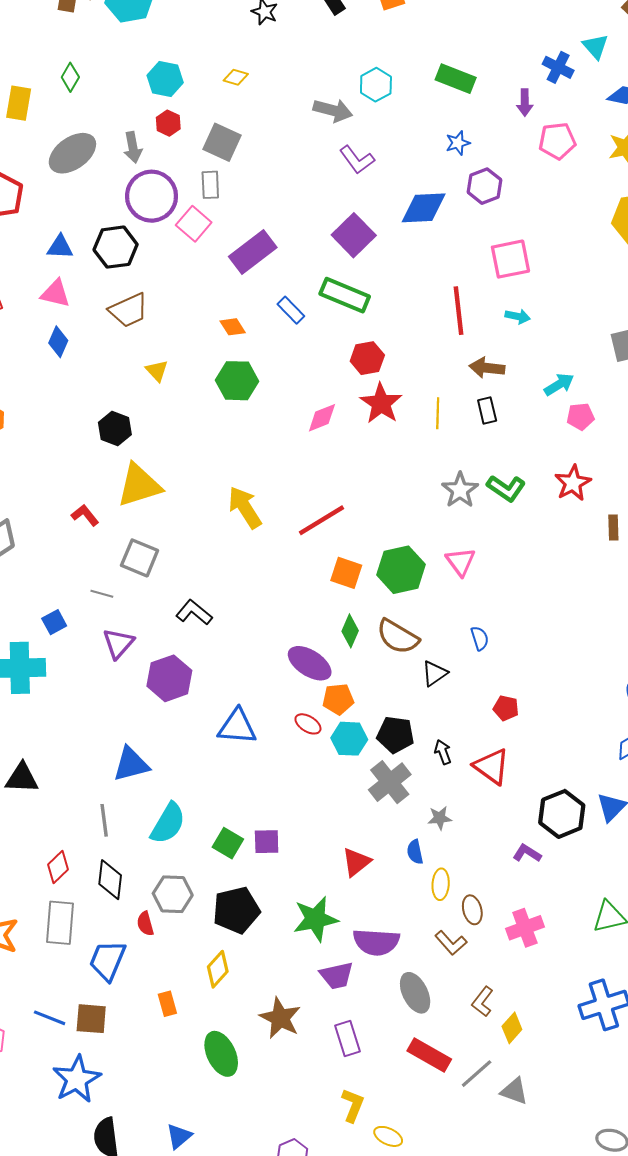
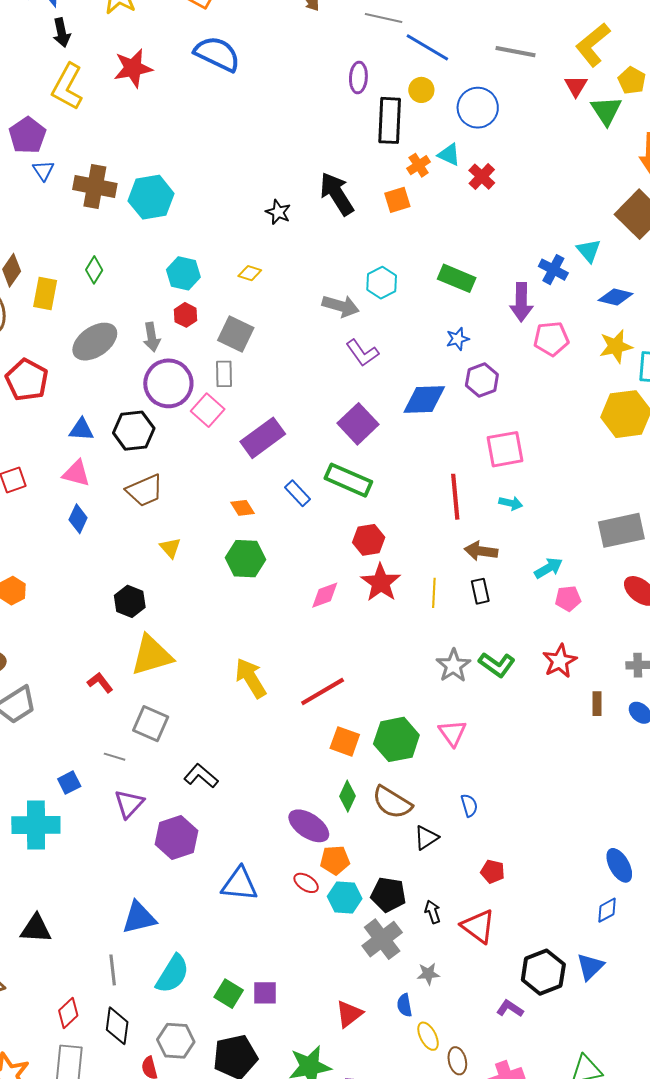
purple arrow: (525, 102) -> (521, 302), size x1.5
yellow ellipse: (441, 884) -> (428, 1036), turned -32

